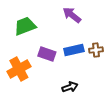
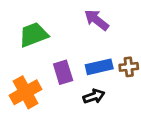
purple rectangle: (47, 54) -> (63, 72), turned 54
black arrow: (70, 87) -> (94, 96), moved

